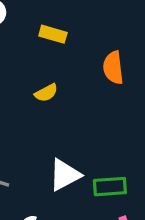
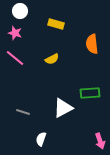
green rectangle: (110, 187) -> (90, 93), moved

